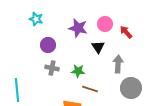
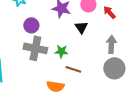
gray arrow: (118, 64) -> (111, 44), moved
gray cross: (52, 68) -> (35, 48), size x1.6

